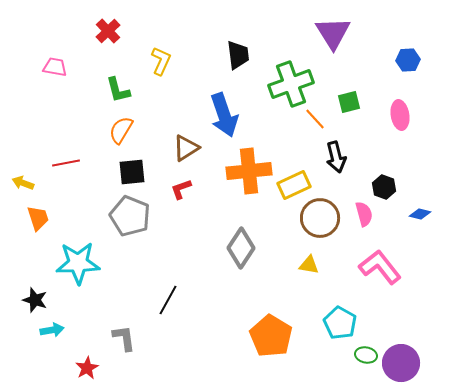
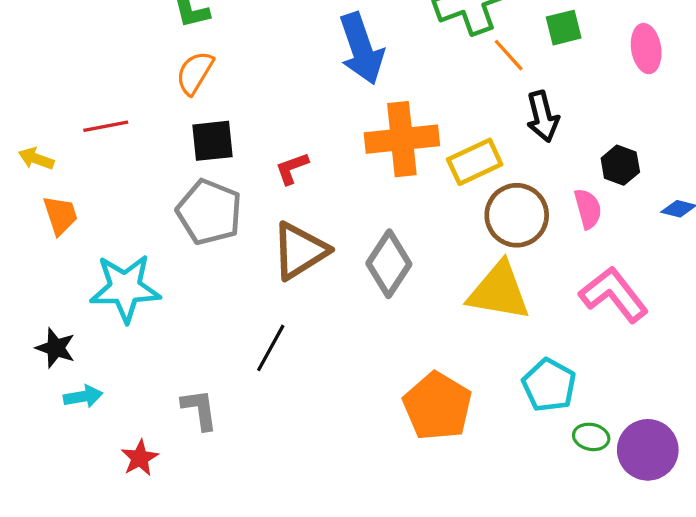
brown triangle: (186, 148) -> (300, 251), moved, size x1.4
yellow triangle: (309, 265) -> (499, 291), size x2.0

